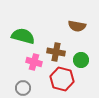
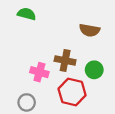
green semicircle: (23, 36) -> (27, 14), moved, size x0.7

